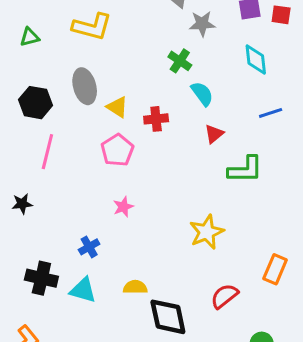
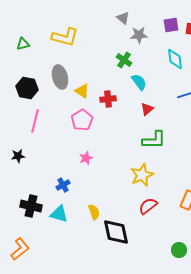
green L-shape: (245, 170) -> (154, 140), moved
yellow semicircle: (135, 287) -> (94, 212), turned 70
red semicircle: (224, 296) -> (148, 206), moved

